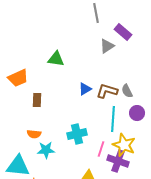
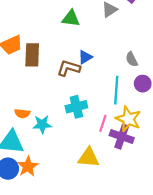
green triangle: (56, 59) -> (71, 18), moved
brown L-shape: (107, 91) -> (69, 68), moved
brown rectangle: (37, 100) -> (32, 55), moved, size x1.5
orange semicircle: (34, 134) -> (22, 113), moved

